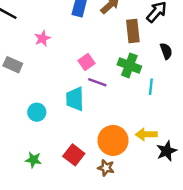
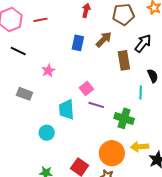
green cross: (129, 65) -> (124, 118), moved
cyan line: (151, 87) -> (141, 93), moved
cyan trapezoid: (75, 99) -> (66, 110), moved

